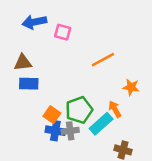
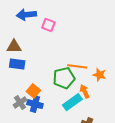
orange line: (103, 60) -> (77, 66), moved, turned 30
green pentagon: (79, 110) -> (64, 78), moved
gray cross: (70, 131) -> (20, 102), moved, turned -32

